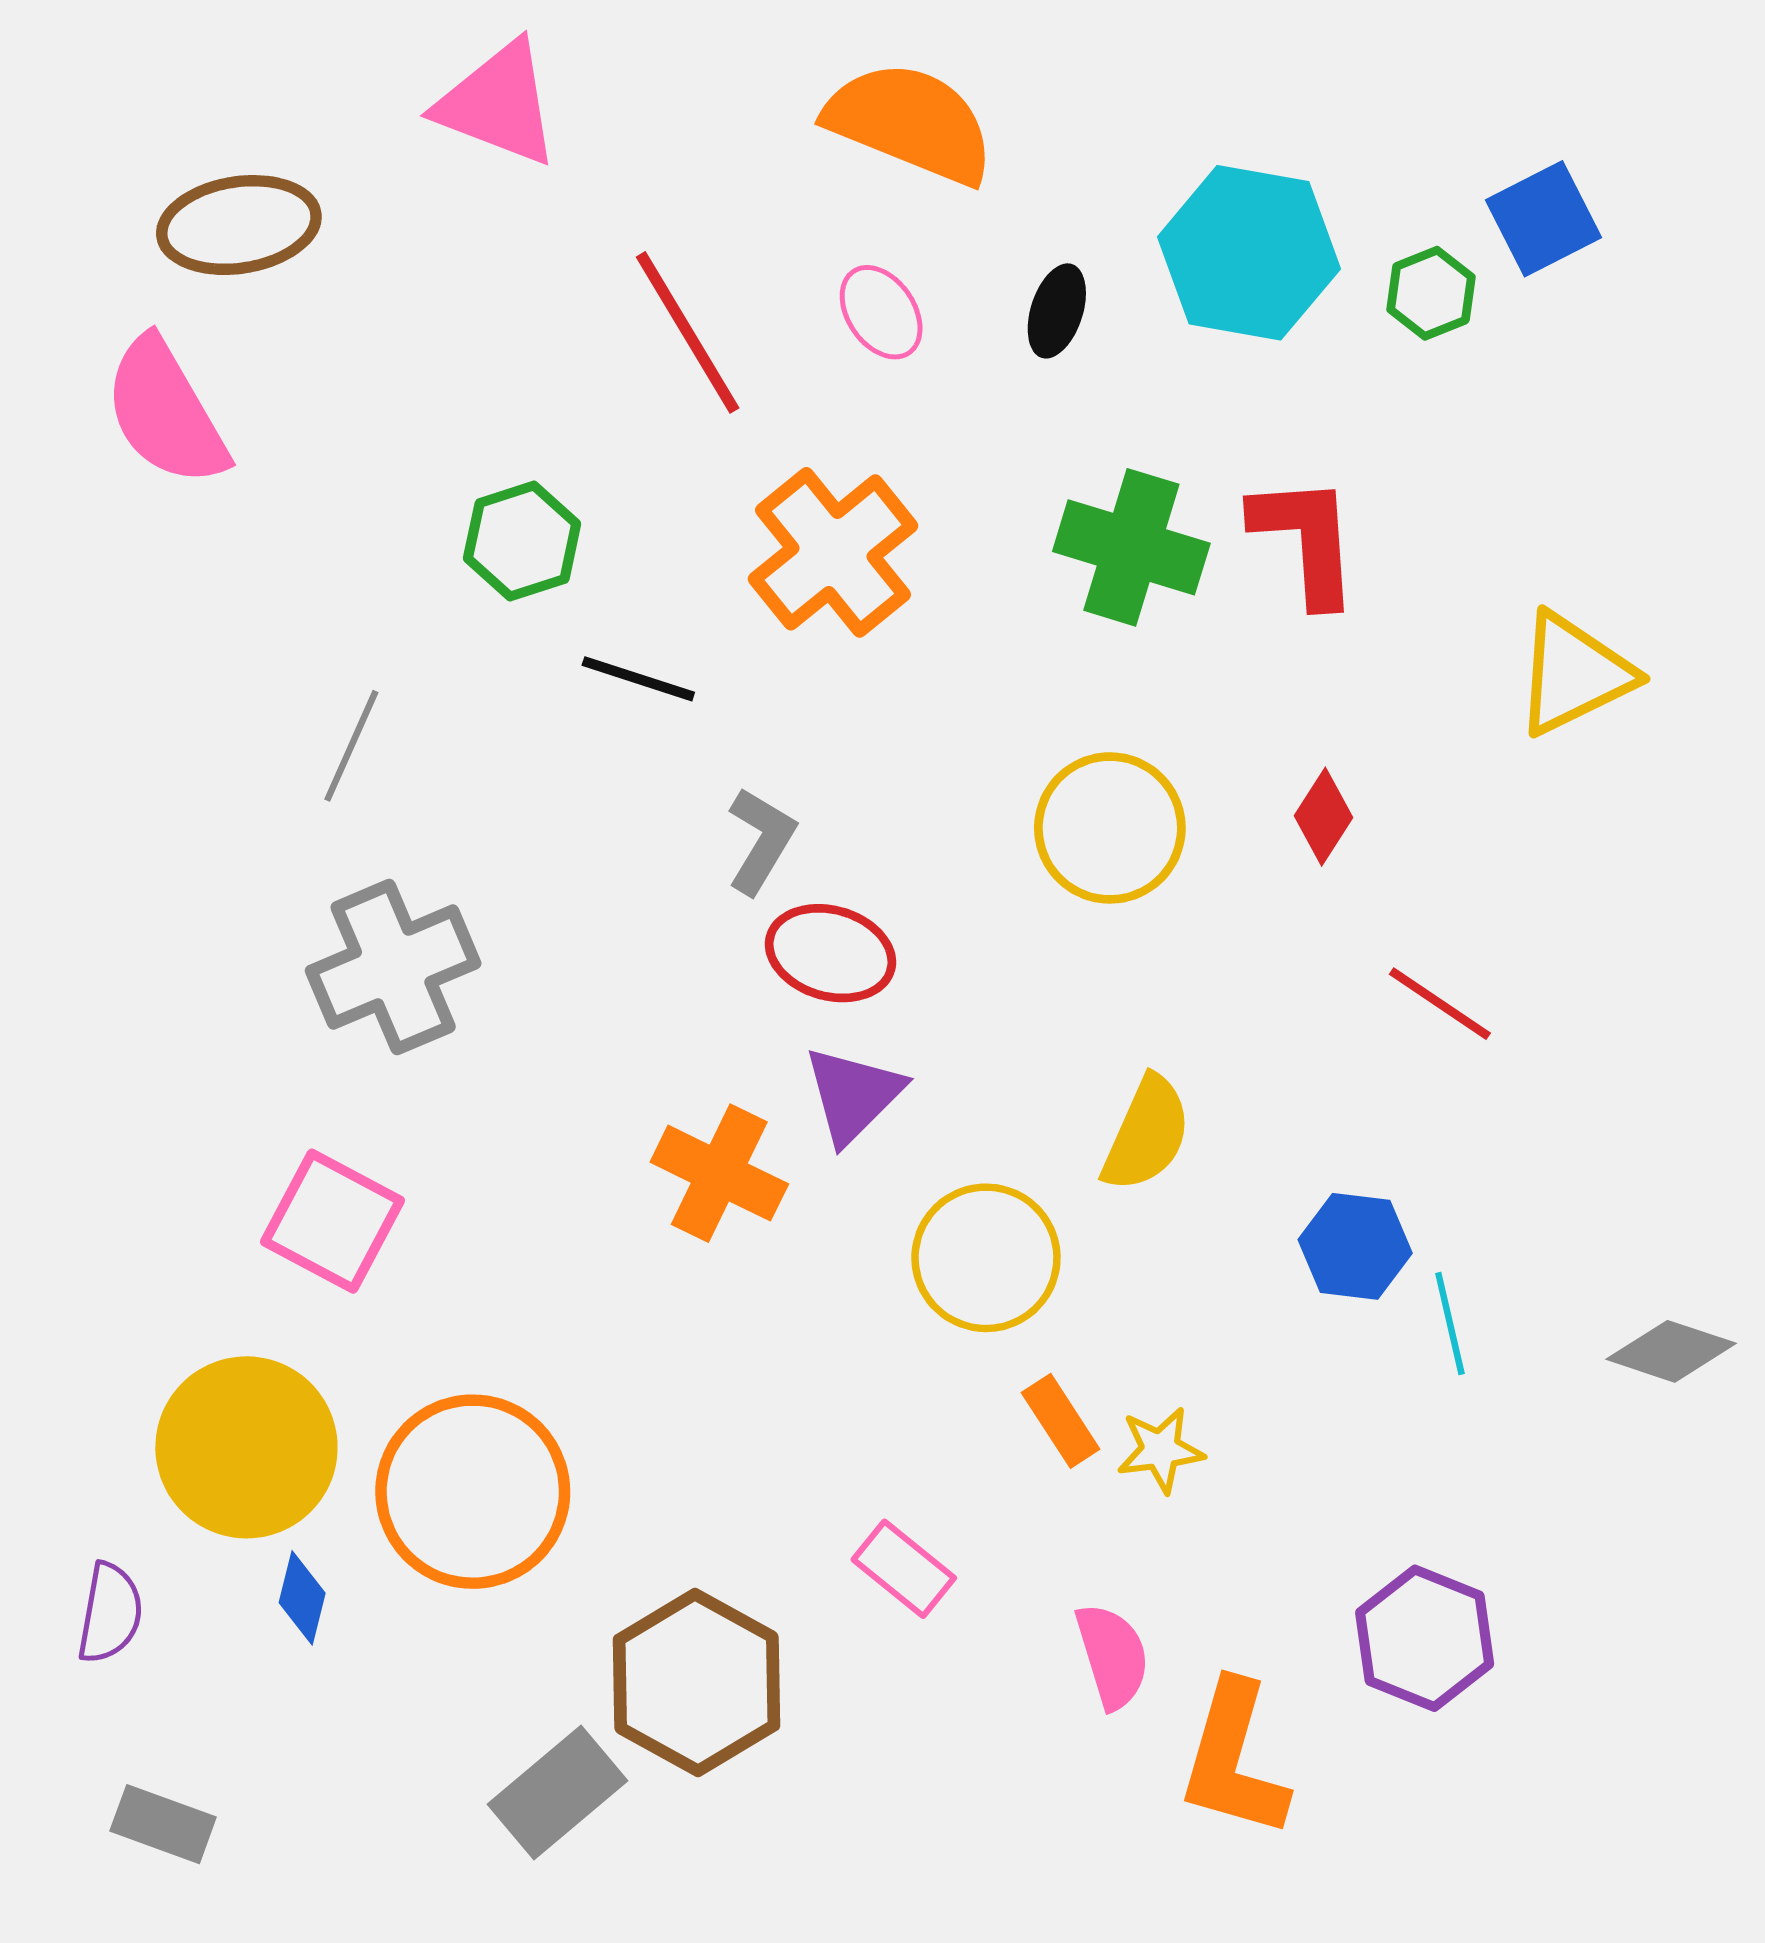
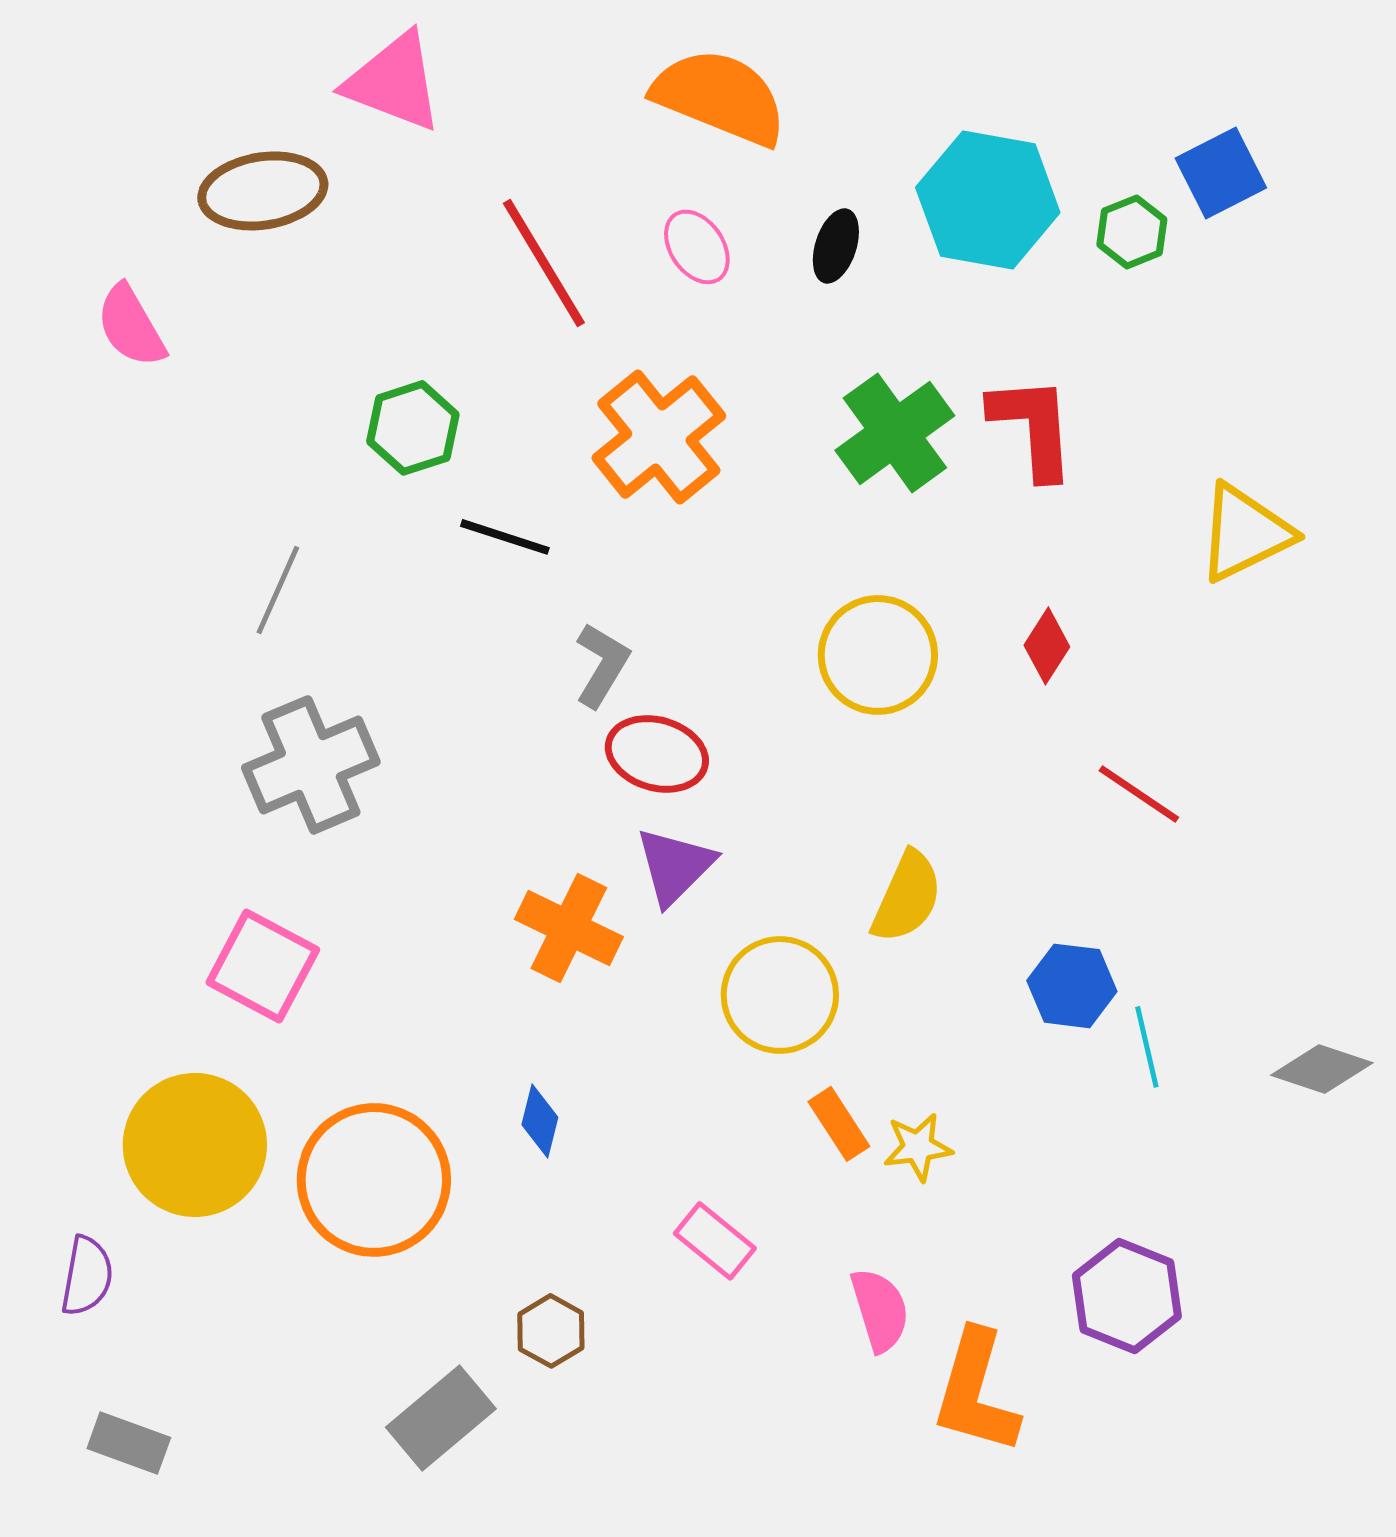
brown ellipse: (239, 225) -> (263, 191), moved
pink semicircle: (166, 412) -> (131, 326), size x0.7
green cross: (1131, 547) -> (895, 433), turned 37
blue diamond: (302, 1598) -> (540, 1121), moved
brown hexagon: (697, 1683) -> (551, 1331), size x0.5

